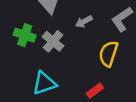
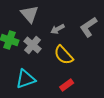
yellow semicircle: (108, 54) -> (64, 55), moved, turned -60

